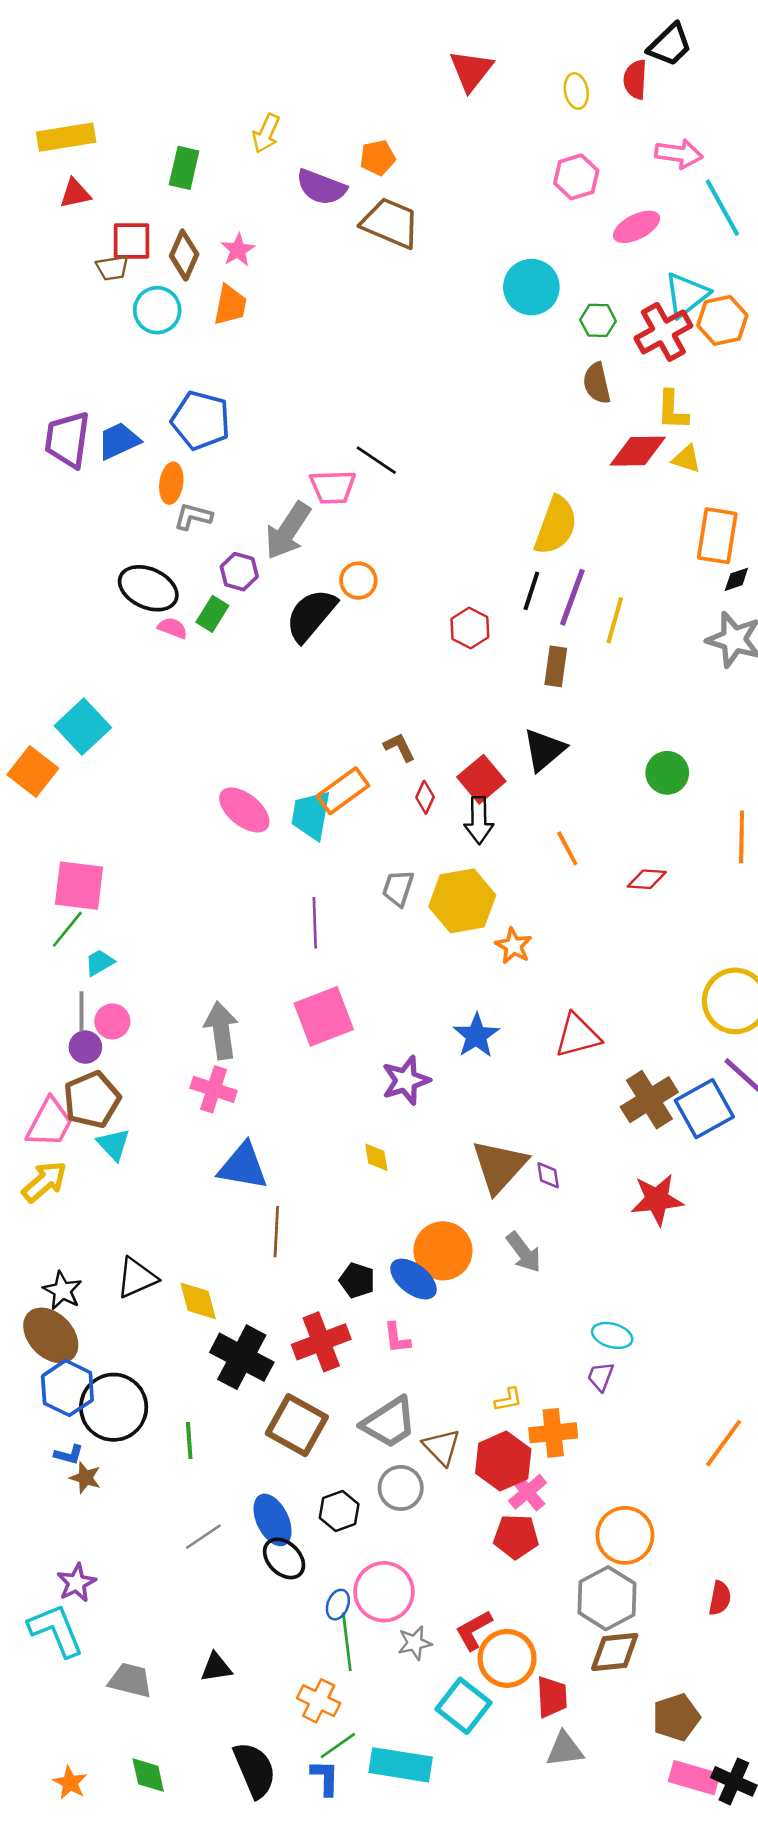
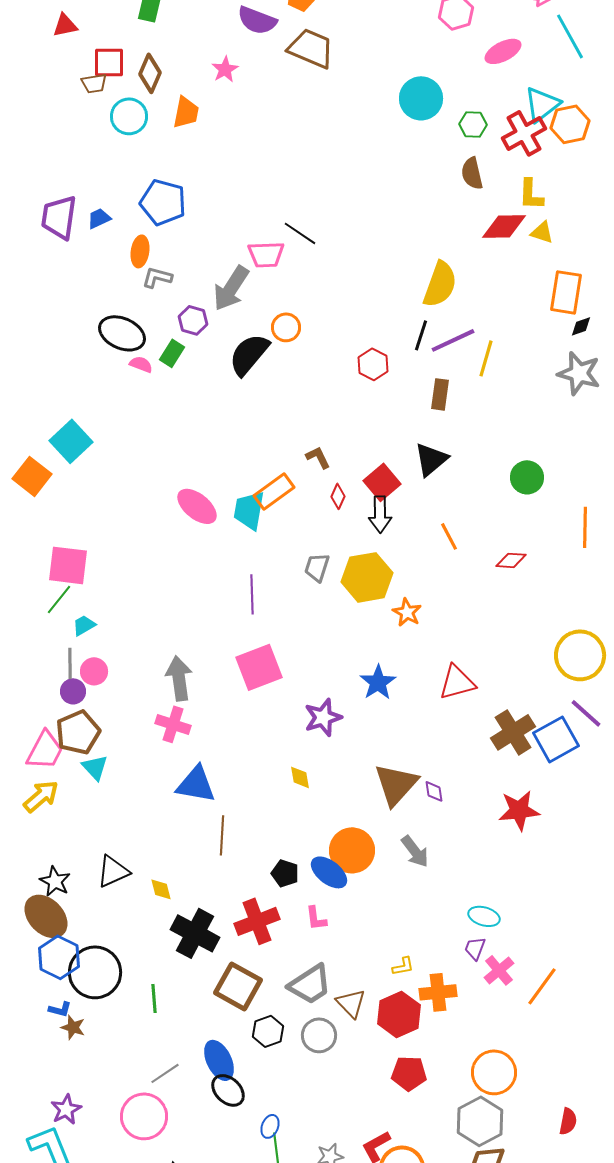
pink star: (238, 250) -> (225, 69), moved
blue trapezoid: (119, 441) -> (99, 218), size x0.7
purple line: (572, 597) -> (453, 340), turned 45
yellow diamond: (198, 1301) -> (161, 889), size x0.7
orange line: (724, 1443) -> (542, 986), moved
pink cross: (528, 1492) -> (499, 970), moved
black hexagon: (339, 1511) -> (268, 1031), moved
pink circle: (384, 1592) -> (144, 1116), moved

